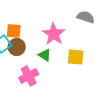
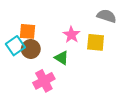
pink star: (54, 34) -> (71, 35), size x0.7
yellow square: (76, 57) -> (96, 42), moved

